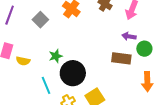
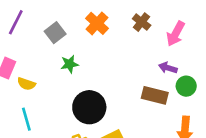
green star: (56, 56) -> (70, 64), moved
cyan line: (46, 85) -> (26, 119), moved

